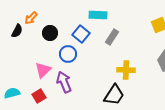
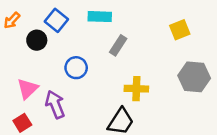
blue square: (81, 34) -> (56, 20), moved
blue circle: (68, 54) -> (76, 68), moved

